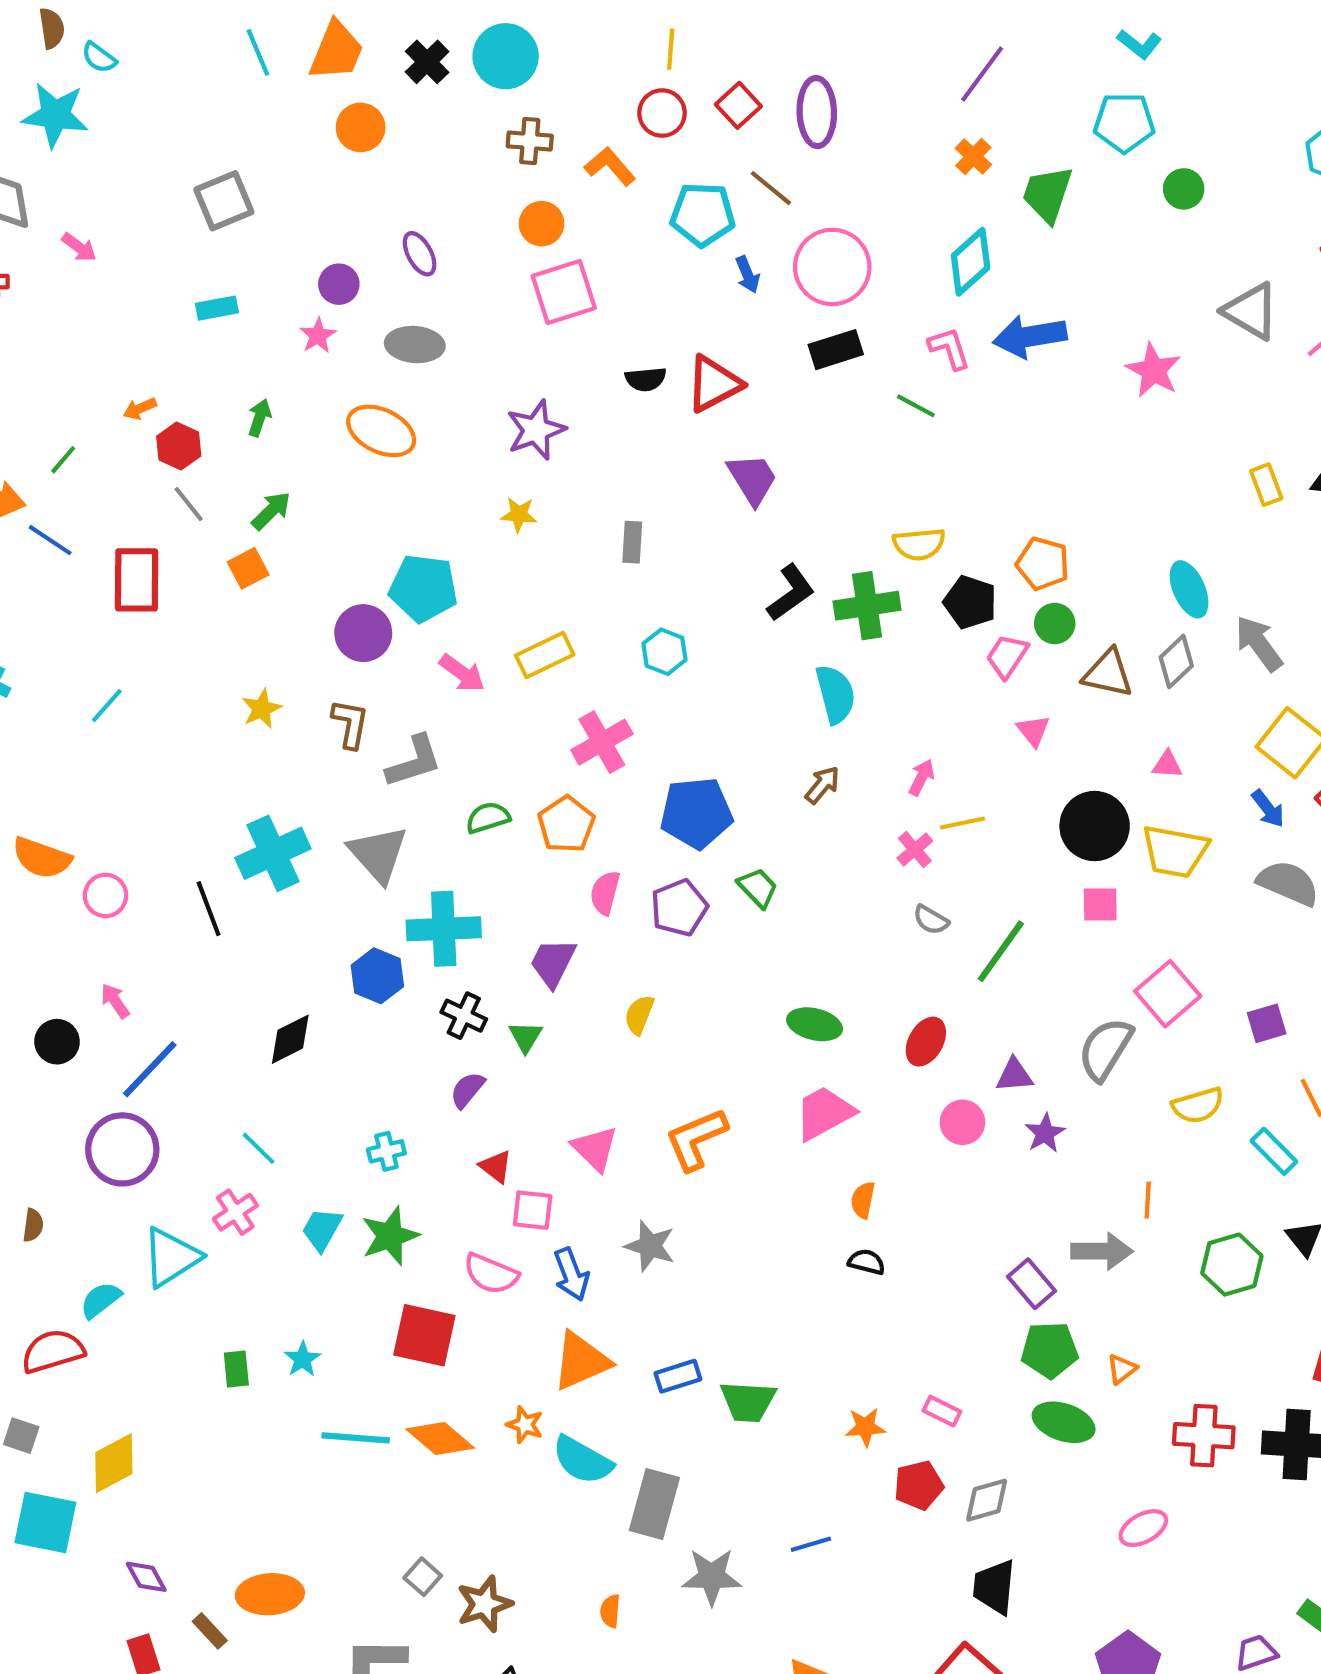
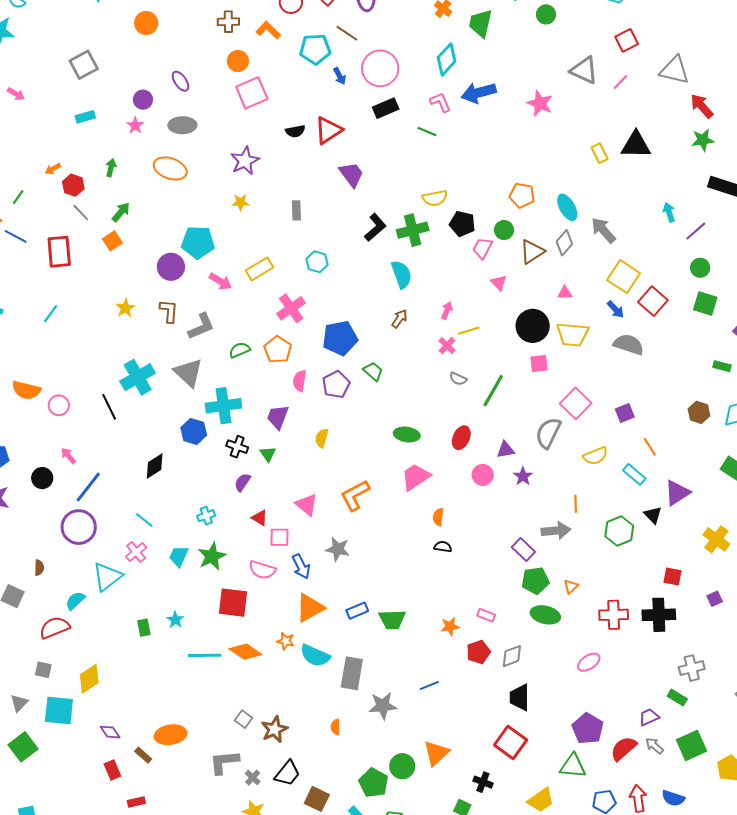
orange pentagon: (1043, 564) -> (522, 195), moved
brown triangle: (1108, 673) -> (532, 252), turned -40

